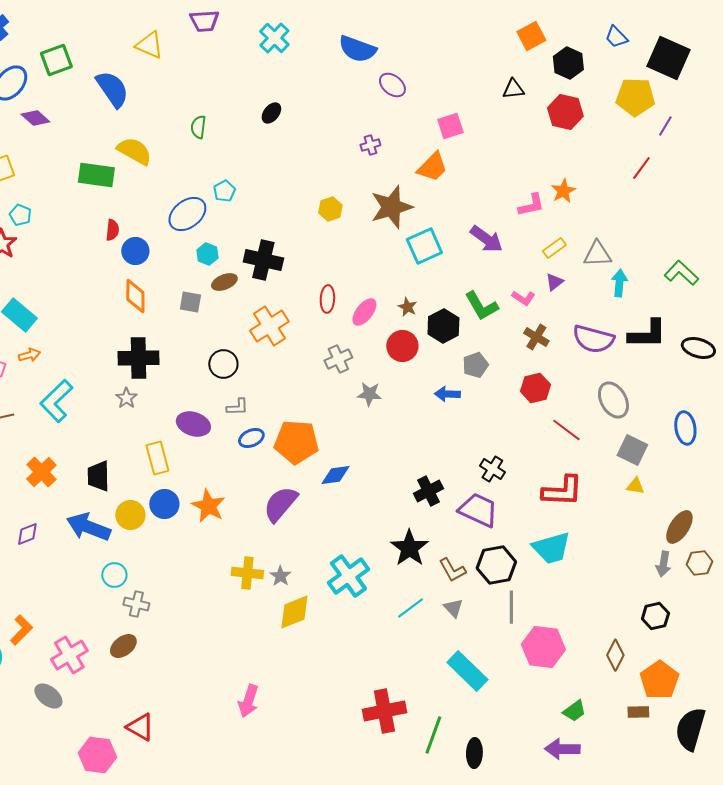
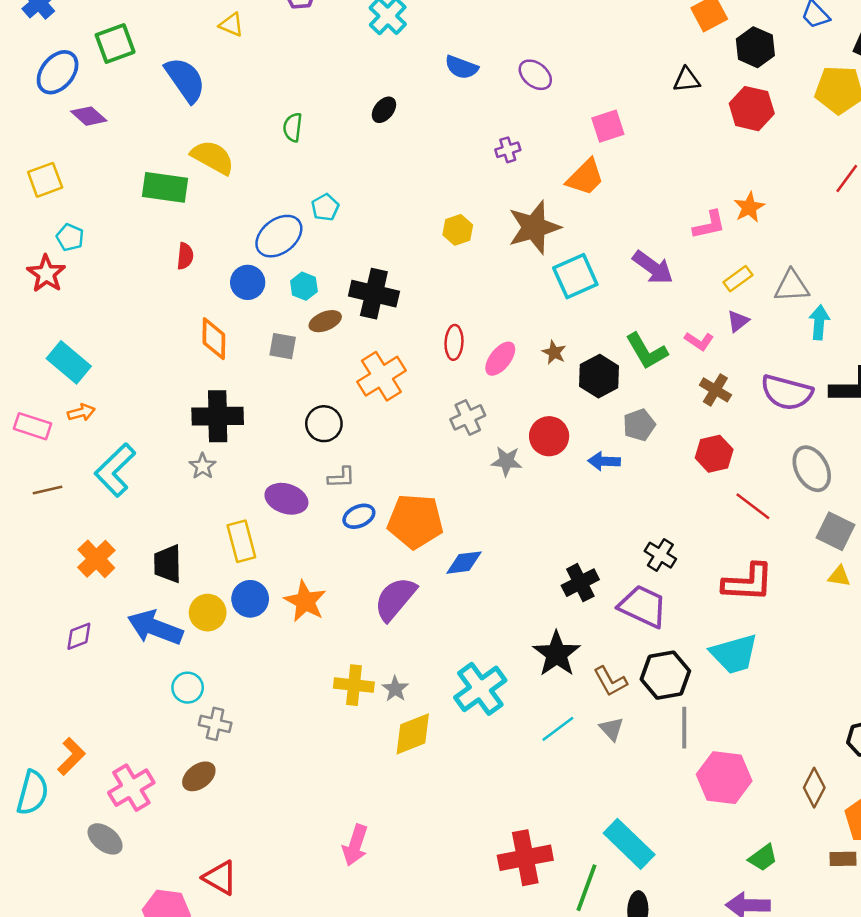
yellow triangle: (149, 45) -> (231, 25), size x0.7
blue semicircle: (357, 49) -> (462, 67), moved, size x0.7
blue circle: (135, 251) -> (248, 282), moved
red circle: (402, 346) -> (549, 436), moved
cyan rectangle: (467, 671) -> (629, 844), moved

